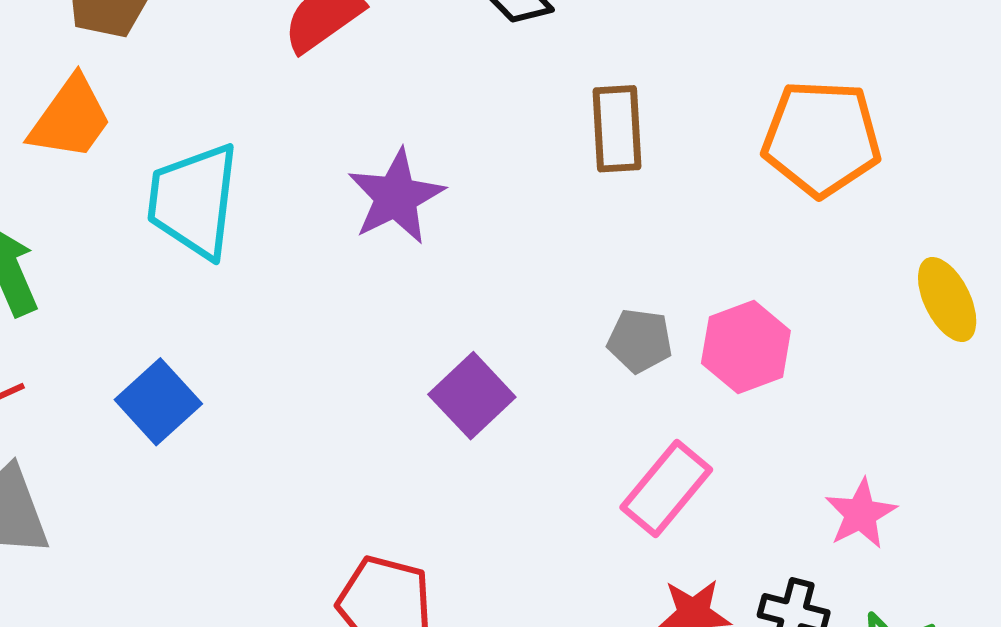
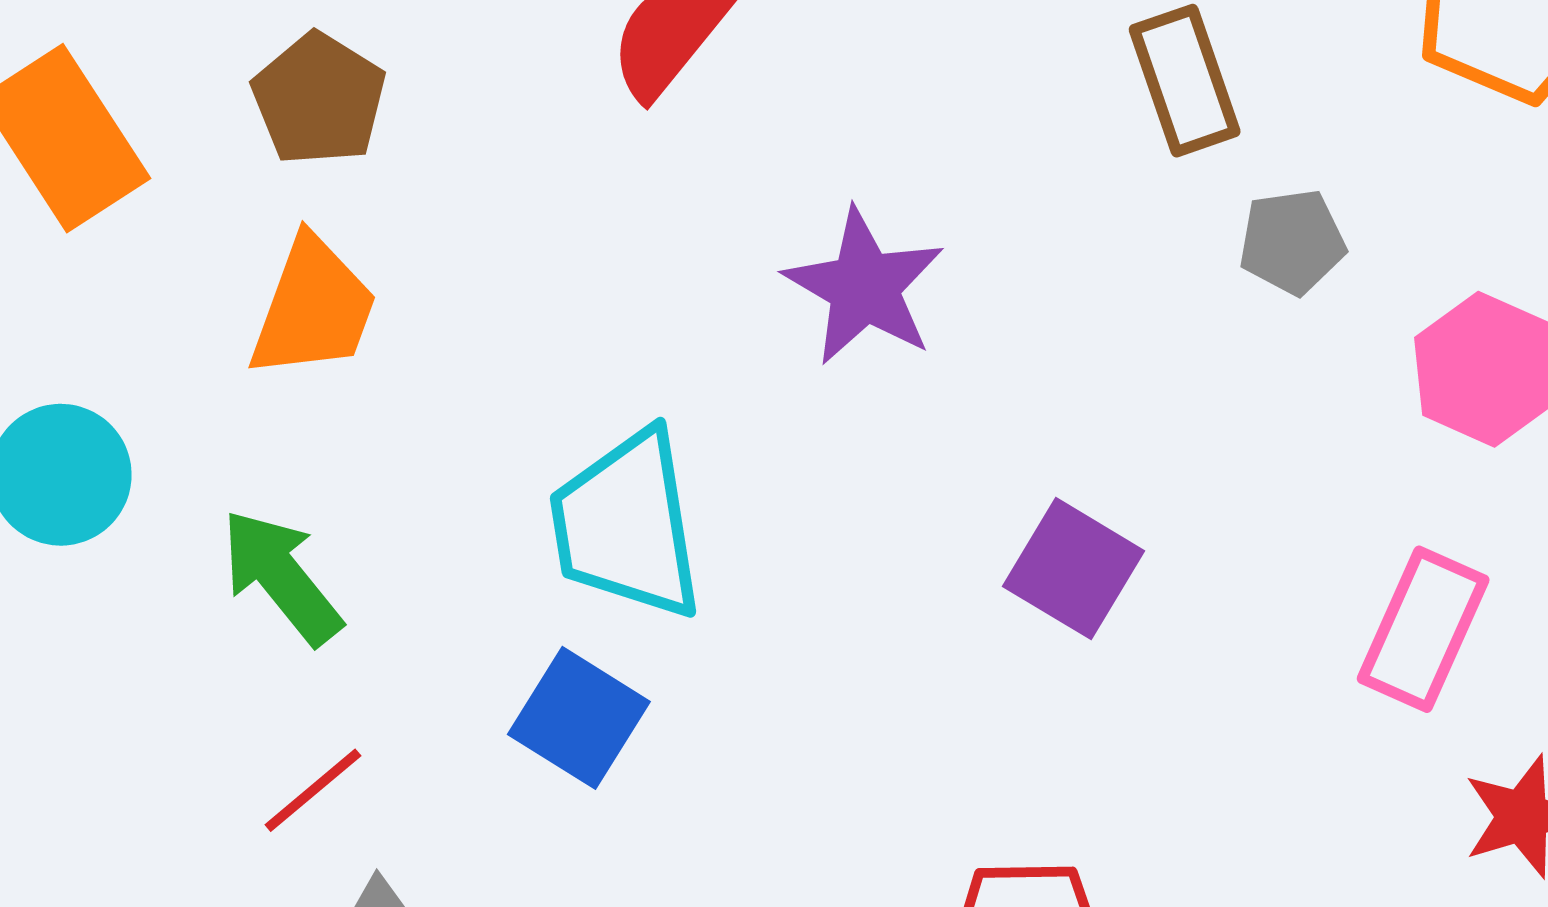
cyan trapezoid: (194, 201) -> (627, 525), moved
gray pentagon: (640, 341) -> (1292, 242), moved

